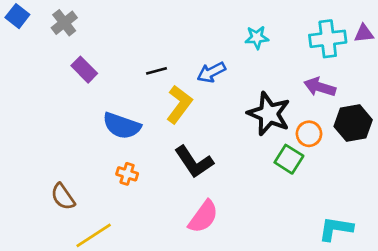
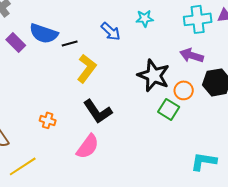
blue arrow: (211, 72) -> (111, 31), moved, turned -110
blue semicircle: (122, 126) -> (44, 33), moved
pink semicircle: (203, 217) -> (88, 146), moved

